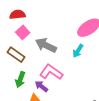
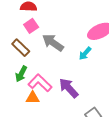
pink L-shape: (51, 72) -> (40, 83), moved
purple arrow: (41, 86) -> (69, 88), moved, size x1.5

